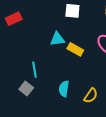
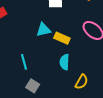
gray square: (26, 88) -> (33, 86), moved
cyan semicircle: (64, 89) -> (64, 62), moved

